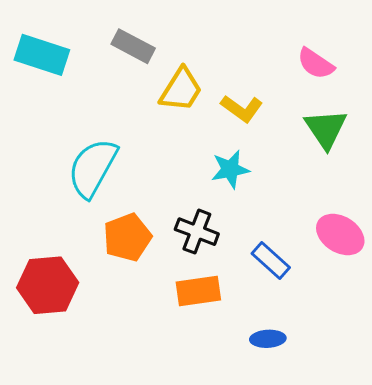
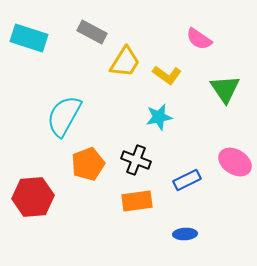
pink semicircle: (316, 64) -> (199, 39), moved
blue rectangle: (271, 261) -> (187, 180), turned -68

